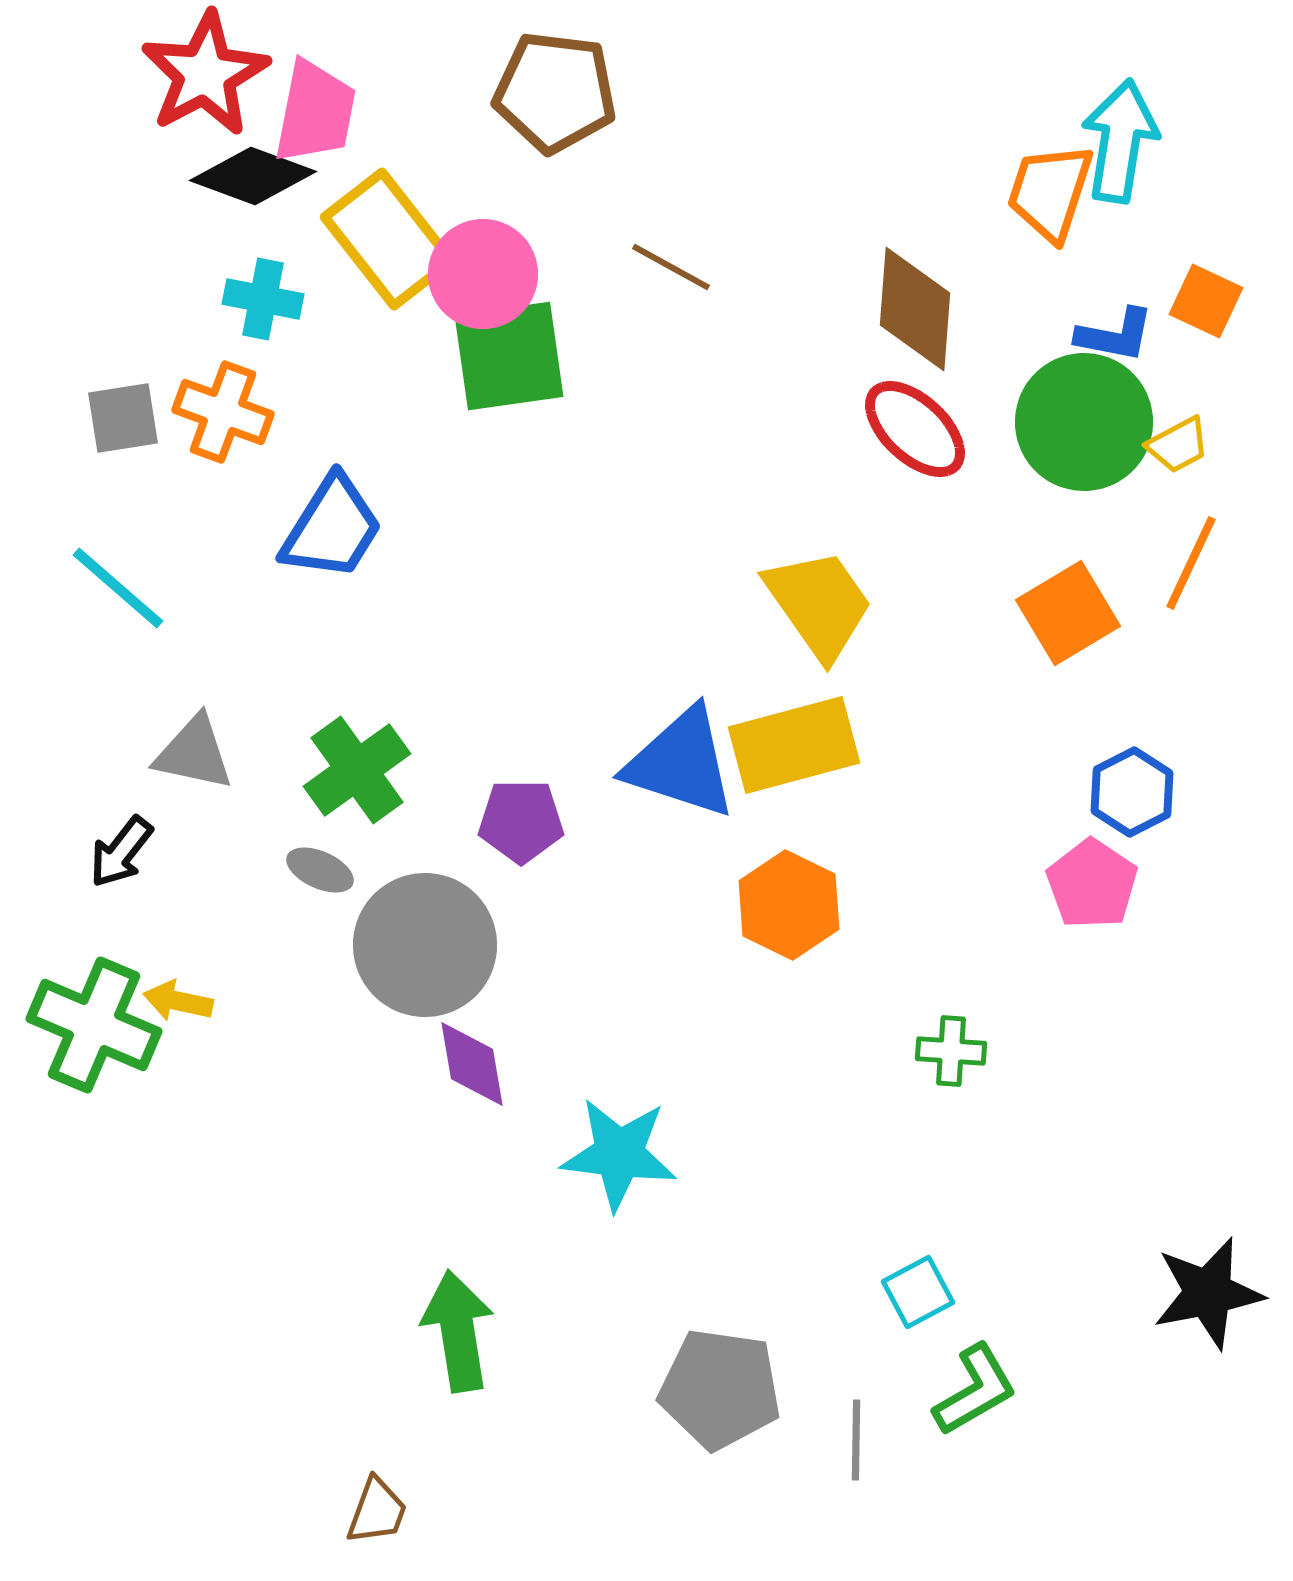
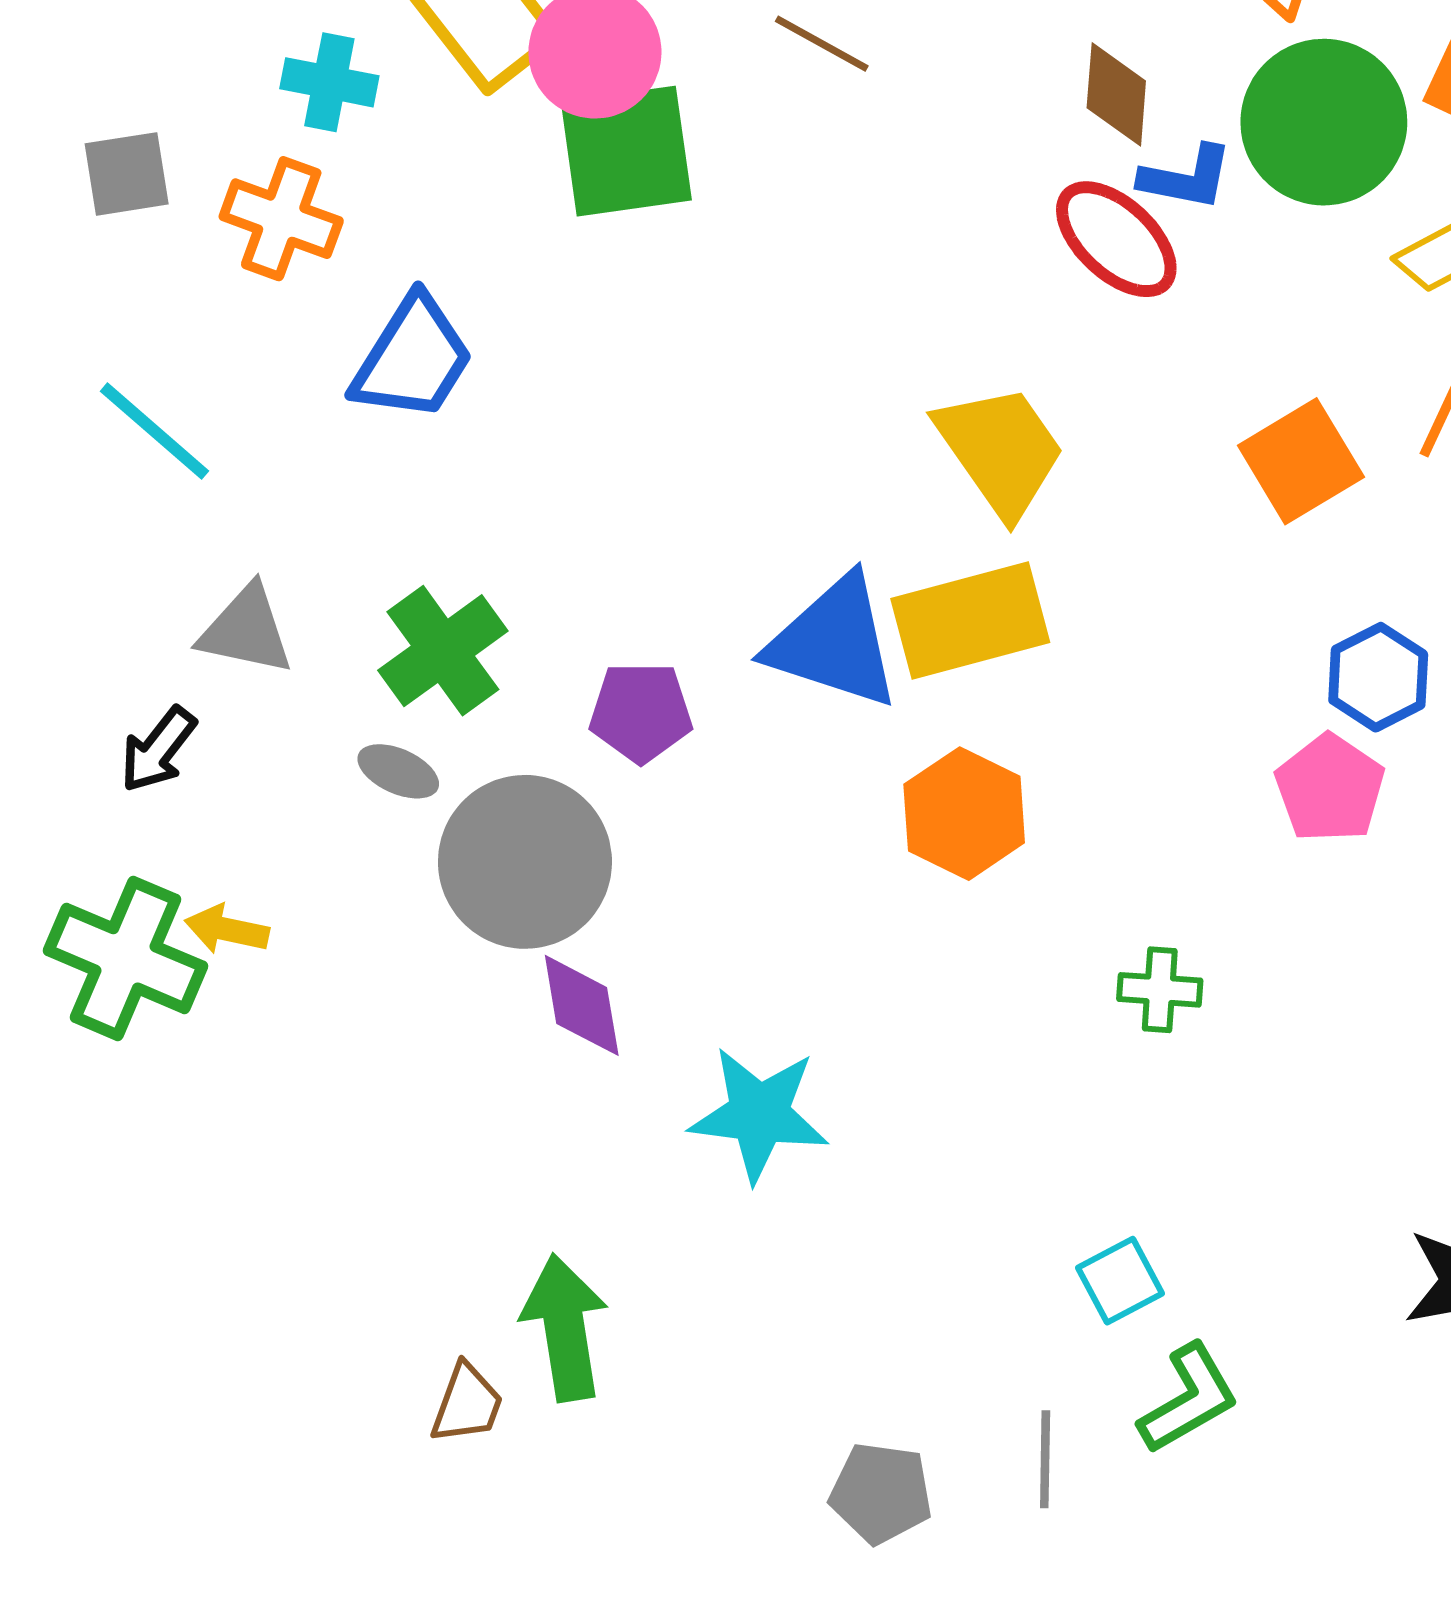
brown diamond: (915, 309) -> (1116, 94), size x0.7
blue L-shape: (1115, 335) -> (1186, 178), moved
gray square: (123, 418) -> (127, 174), moved
green circle: (1084, 422) -> (1324, 122), moved
gray pentagon: (720, 1389) -> (881, 1493), moved, size x0.7
brown trapezoid: (377, 1511) -> (467, 1404), moved

